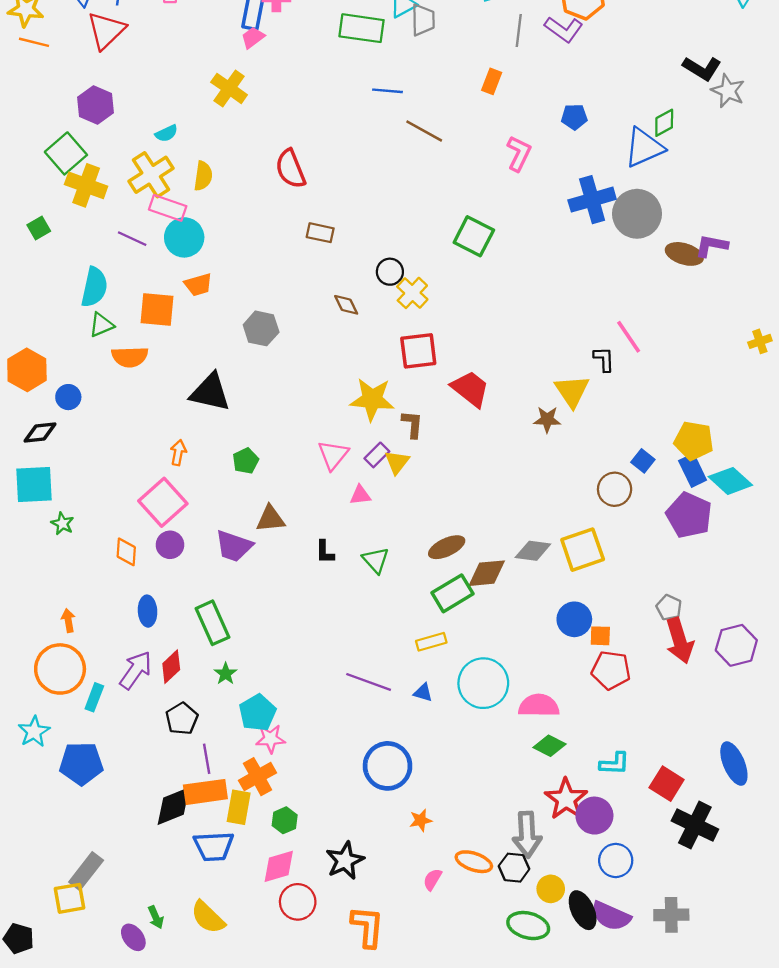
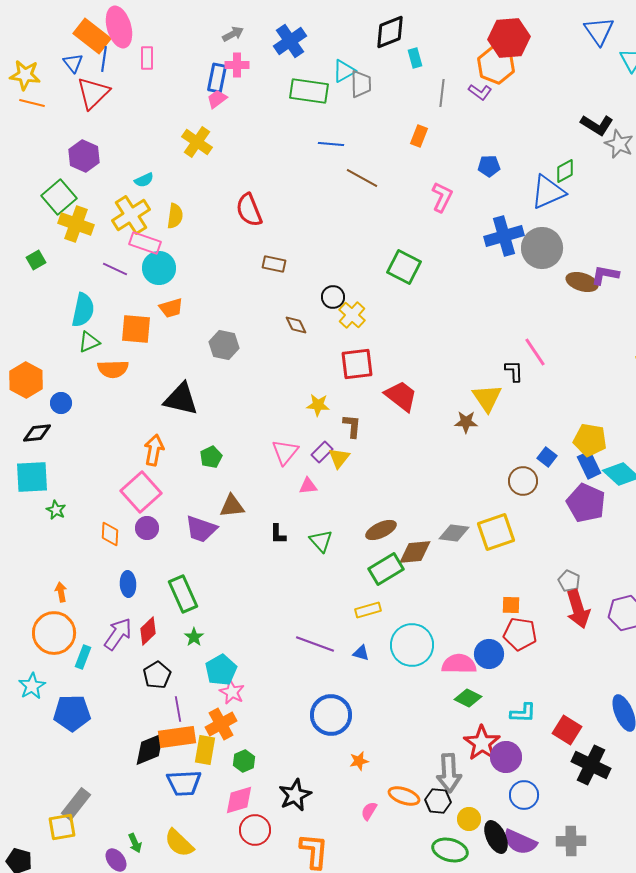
purple L-shape: (564, 29) -> (480, 92), size x0.7
yellow star: (372, 399) -> (318, 405), size x0.6
orange arrow: (178, 453) -> (154, 450), size x1.4
blue circle: (574, 619) -> (489, 654), moved
pink star: (270, 739) -> (232, 692), turned 30

